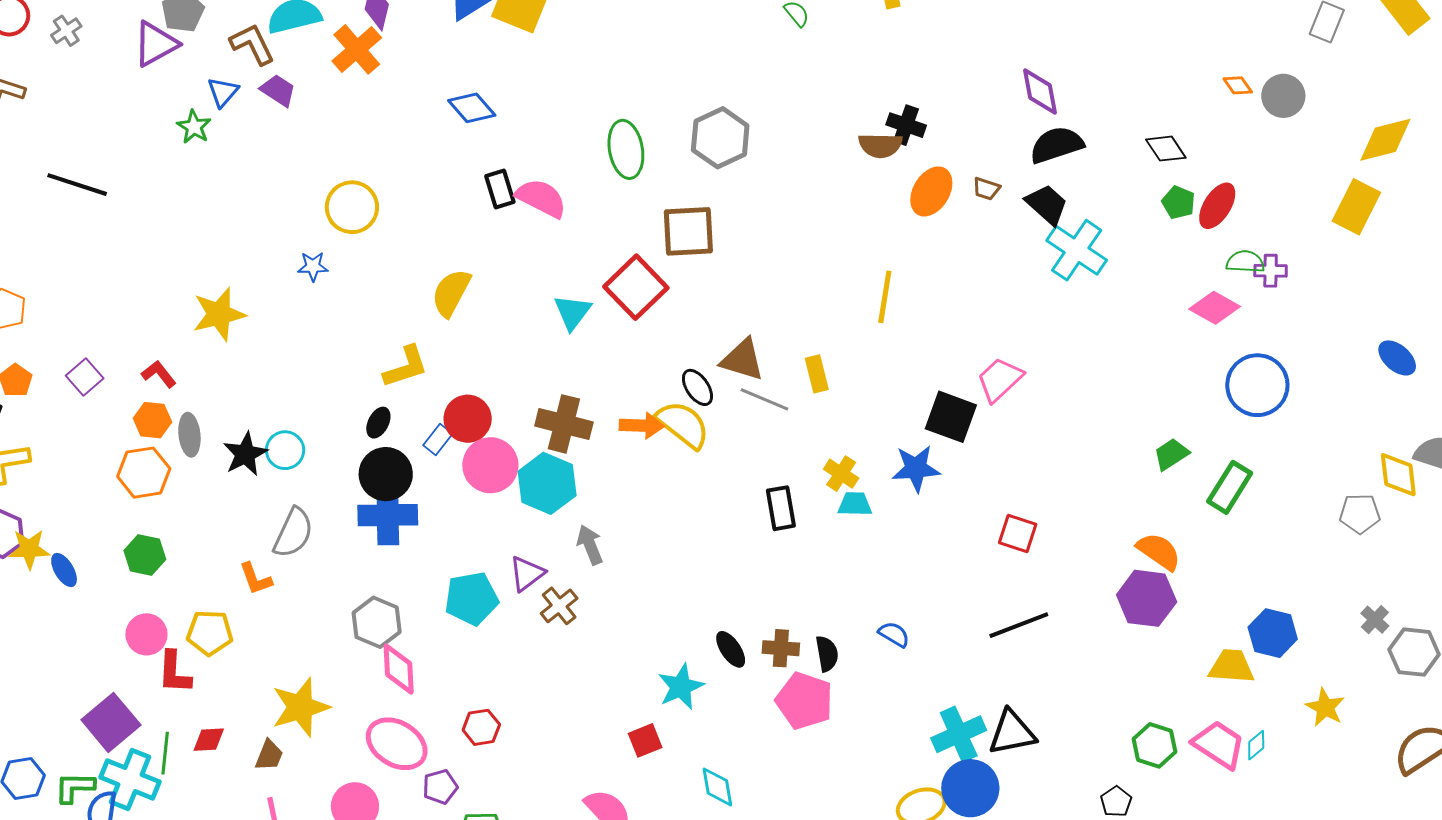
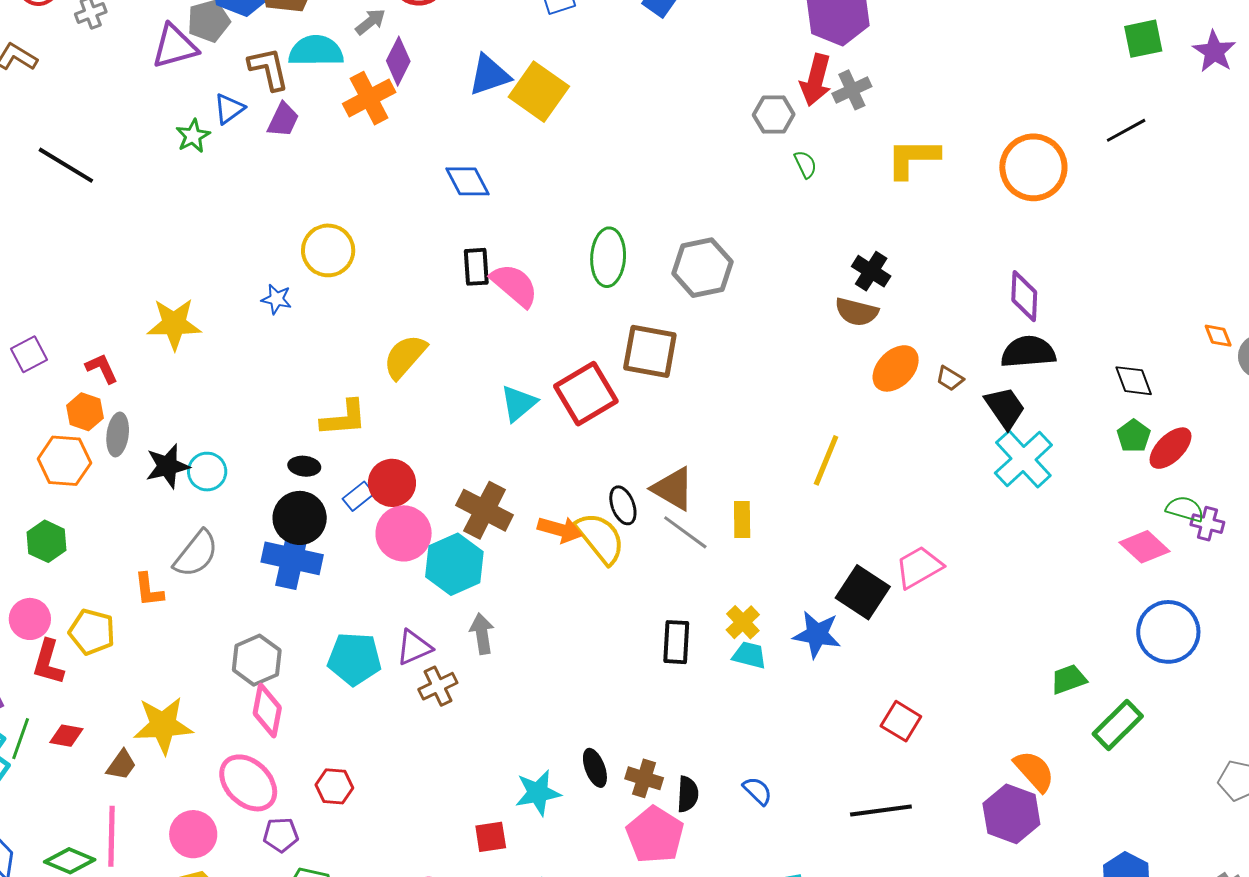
purple trapezoid: (278, 90) -> (283, 120), turned 69
black cross: (906, 125) -> (871, 271), moved
black ellipse: (378, 423) -> (304, 466), turned 56

